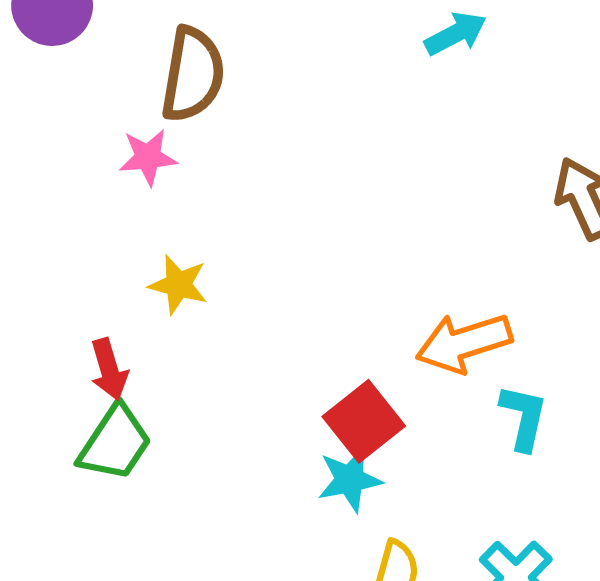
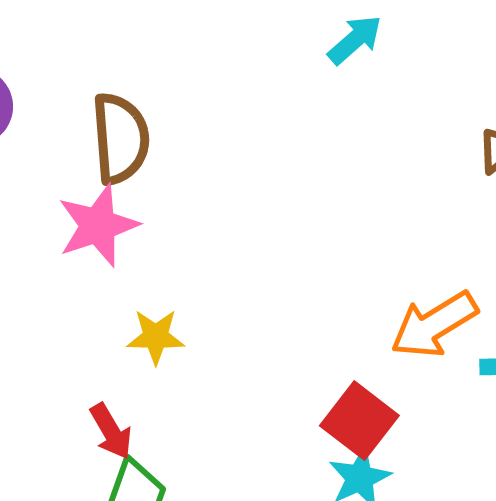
pink star: (148, 157) -> (98, 225), size x1.5

